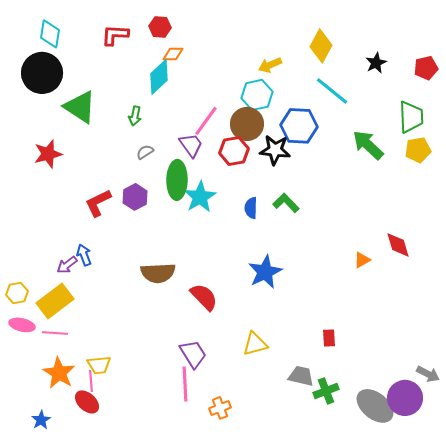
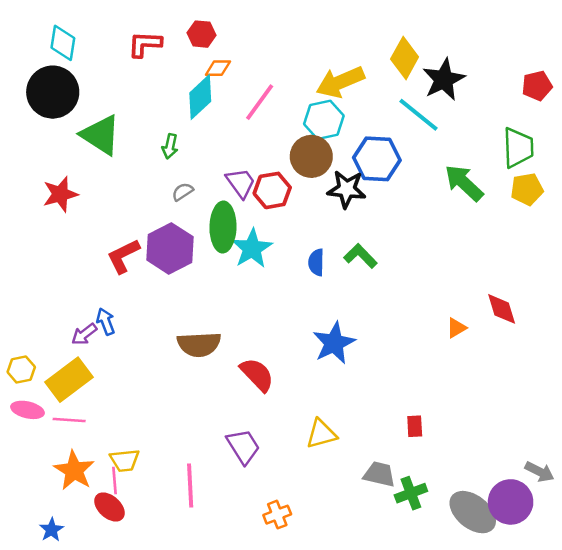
black star: (376, 63) -> (444, 79), moved, size x1.6
yellow arrow: (270, 65) -> (340, 82), size x1.6
pink line: (206, 121) -> (260, 102), moved
red hexagon: (234, 151) -> (272, 190), moved
purple hexagon: (135, 197) -> (170, 248), size x1.5
pink line: (185, 384) -> (190, 486), moved

